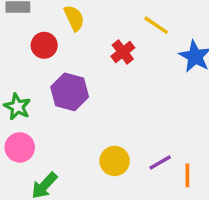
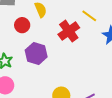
red cross: (123, 52) -> (69, 31), size x1.5

